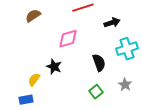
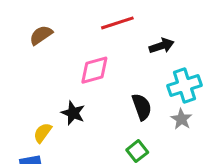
gray star: (125, 85) -> (181, 119), moved

